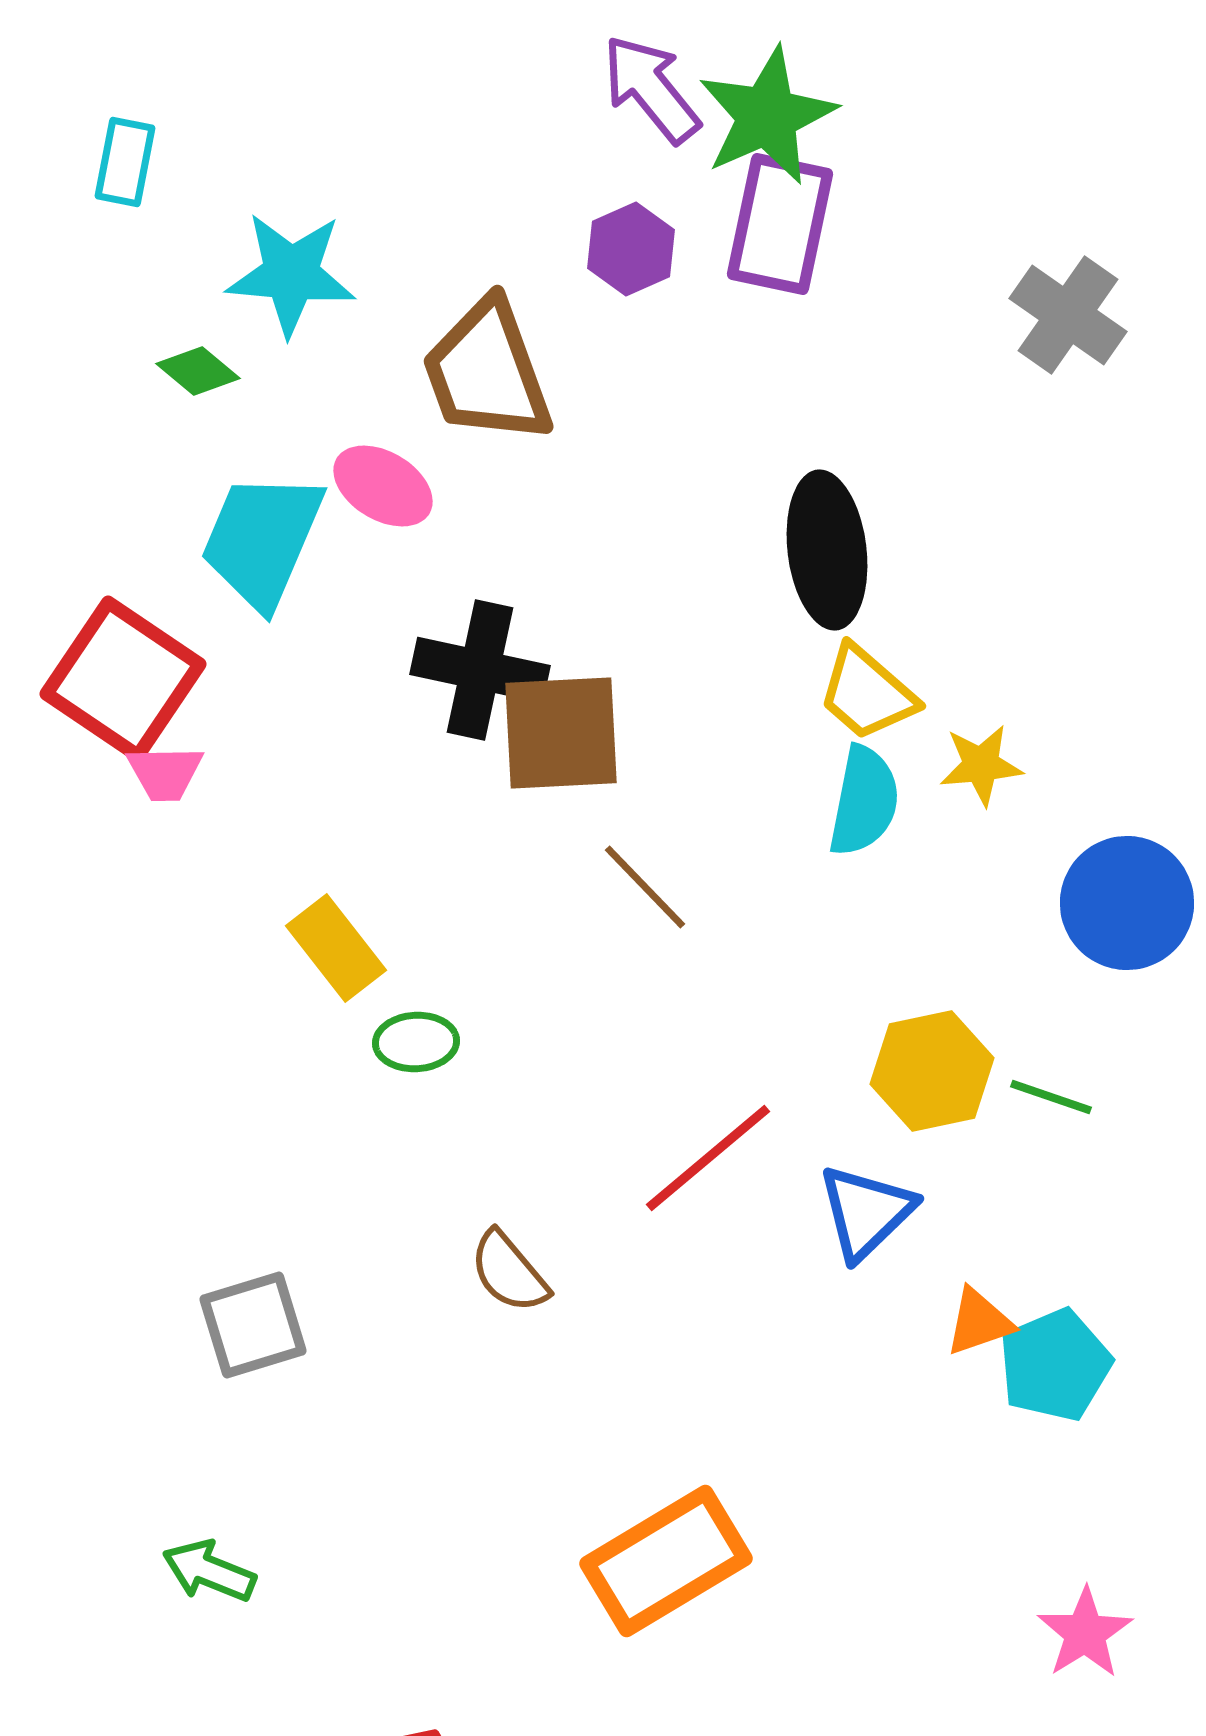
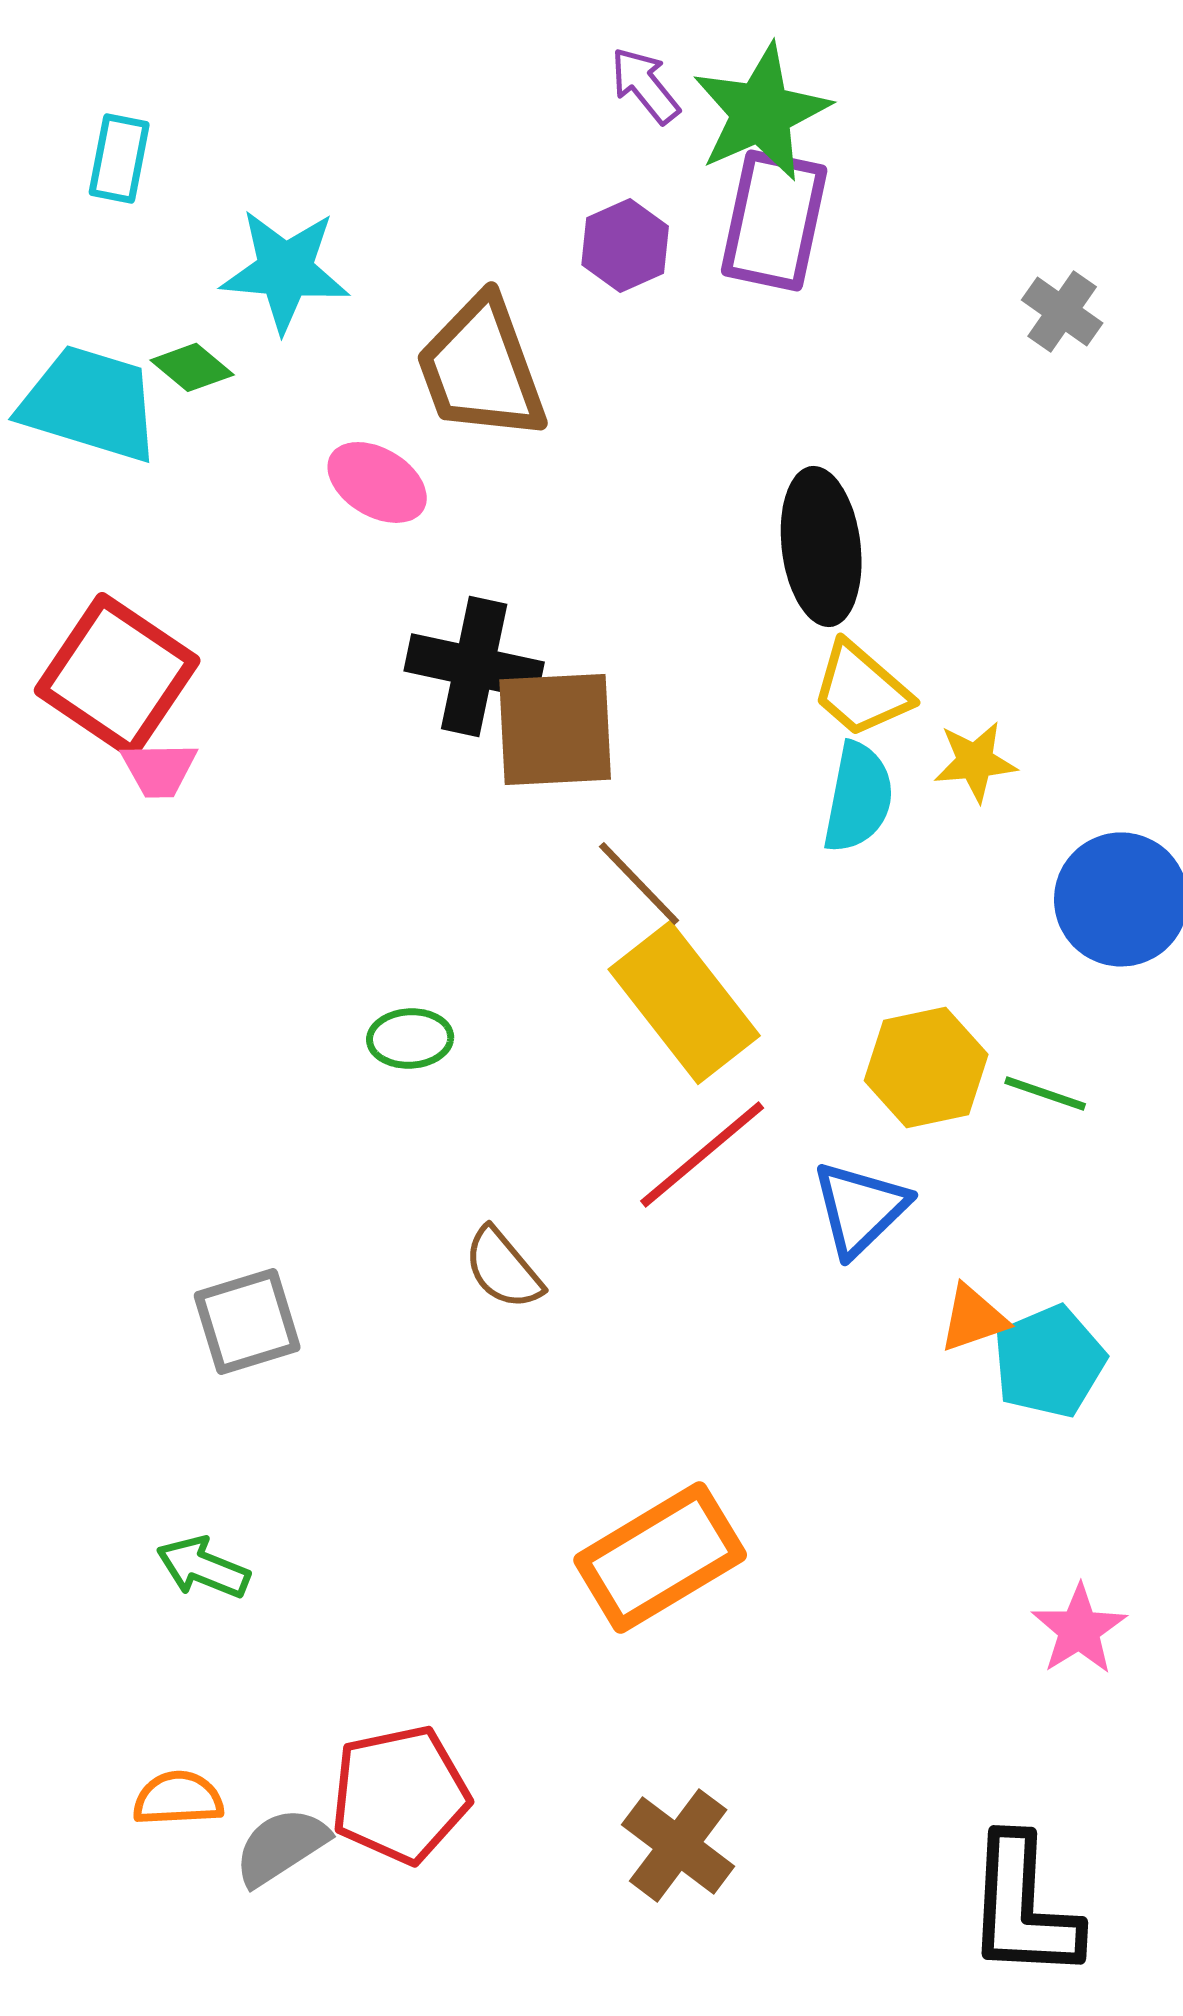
purple arrow: (651, 89) -> (645, 85), size x0.7
gray cross: (1068, 315) -> (1062, 311), size x0.7
cyan trapezoid: (262, 540) -> (90, 403), moved, turned 84
yellow rectangle: (336, 948) -> (684, 1002), moved, size x1.5

